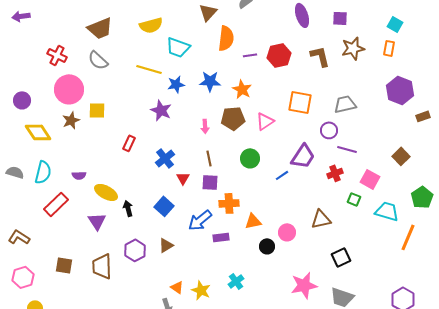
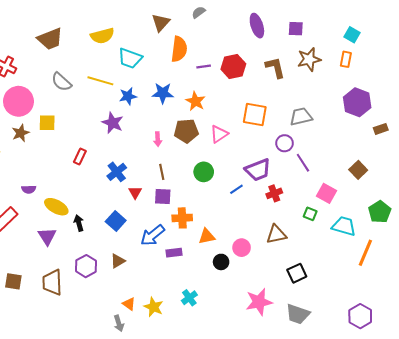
gray semicircle: (98, 60) -> (61, 82), moved
purple line: (347, 149) -> (303, 163), turned 42
purple trapezoid: (303, 156) -> (258, 170), turned 36
red cross: (335, 173) -> (274, 193), moved

